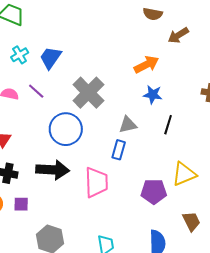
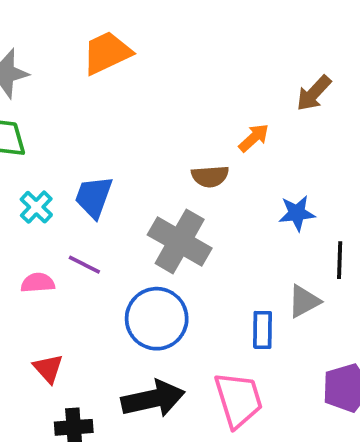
brown semicircle: (153, 14) -> (210, 176), moved
orange arrow: (146, 65) -> (254, 138), moved, size x0.7
gray triangle: (128, 125) -> (304, 301), moved

